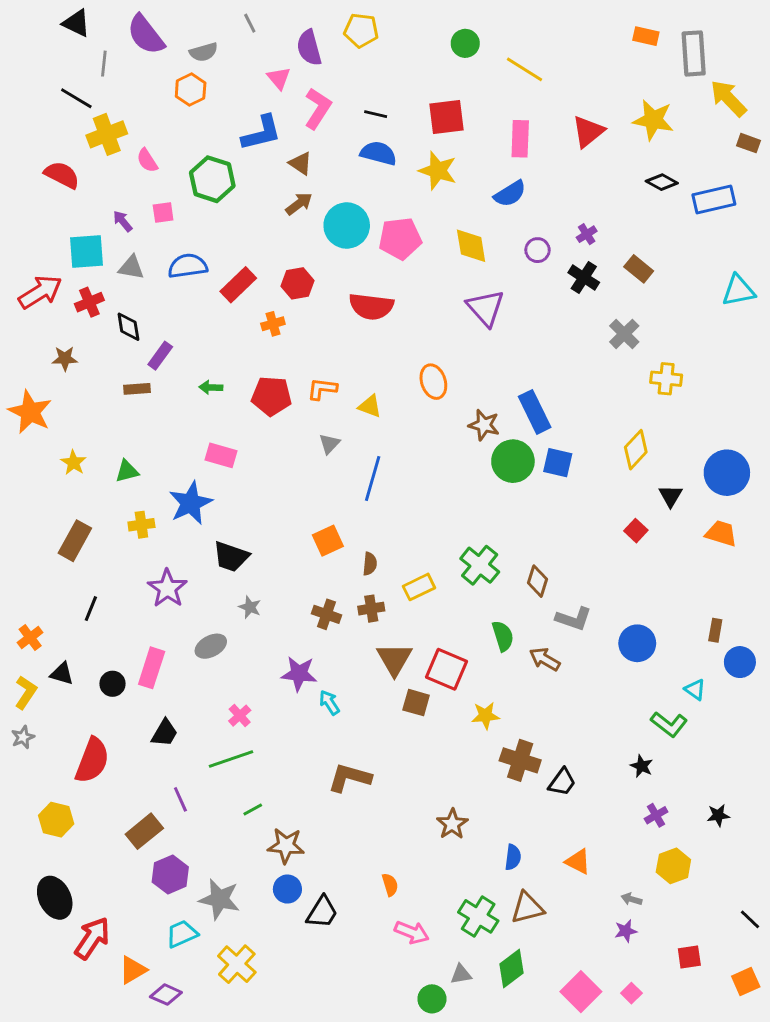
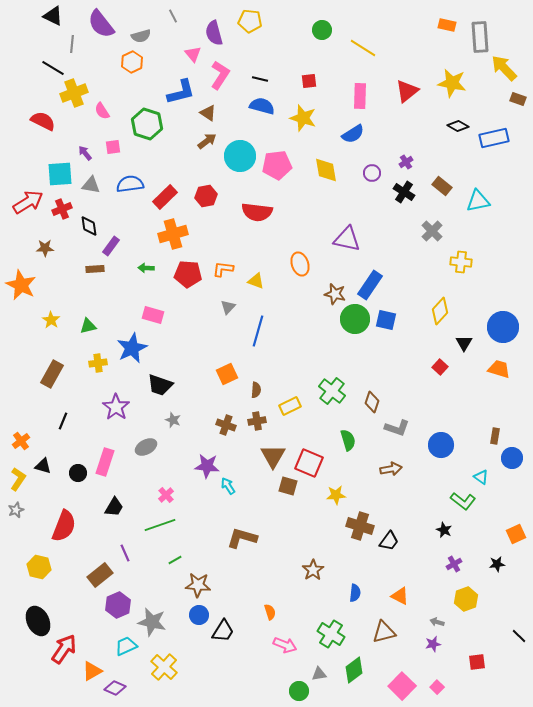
red square: (446, 117) -> (309, 81), size x0.6
cyan triangle: (738, 291) -> (478, 201), moved
purple triangle: (485, 308) -> (347, 239), moved, turned -36
orange cross: (273, 324) -> (173, 234), moved, size x1.8
blue rectangle: (535, 412) -> (370, 285), turned 60
brown arrow: (545, 659) -> (391, 469), moved, turned 140
brown triangle: (527, 908) -> (384, 632), moved
orange square: (746, 982) -> (516, 534), moved

